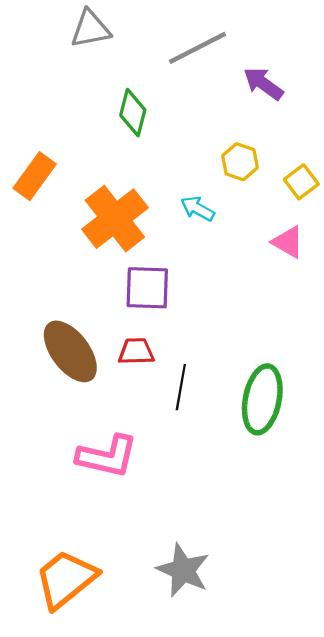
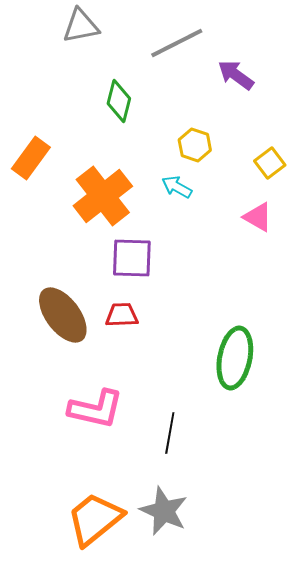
yellow hexagon: (240, 162) -> (195, 145), moved
black line: (181, 387) -> (170, 433), moved
orange trapezoid: (66, 579) -> (95, 519), moved

